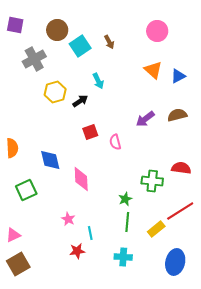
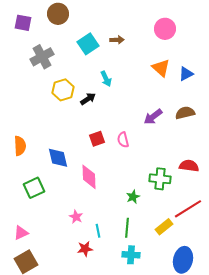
brown circle: (57, 30) -> (58, 14), moved
brown arrow: (109, 42) -> (117, 40), turned -64
red square: (90, 132) -> (97, 139), moved
green line: (127, 222) -> (127, 228), moved

